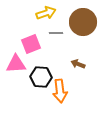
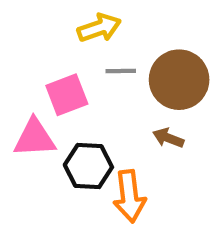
brown circle: (83, 22) -> (179, 80), moved

